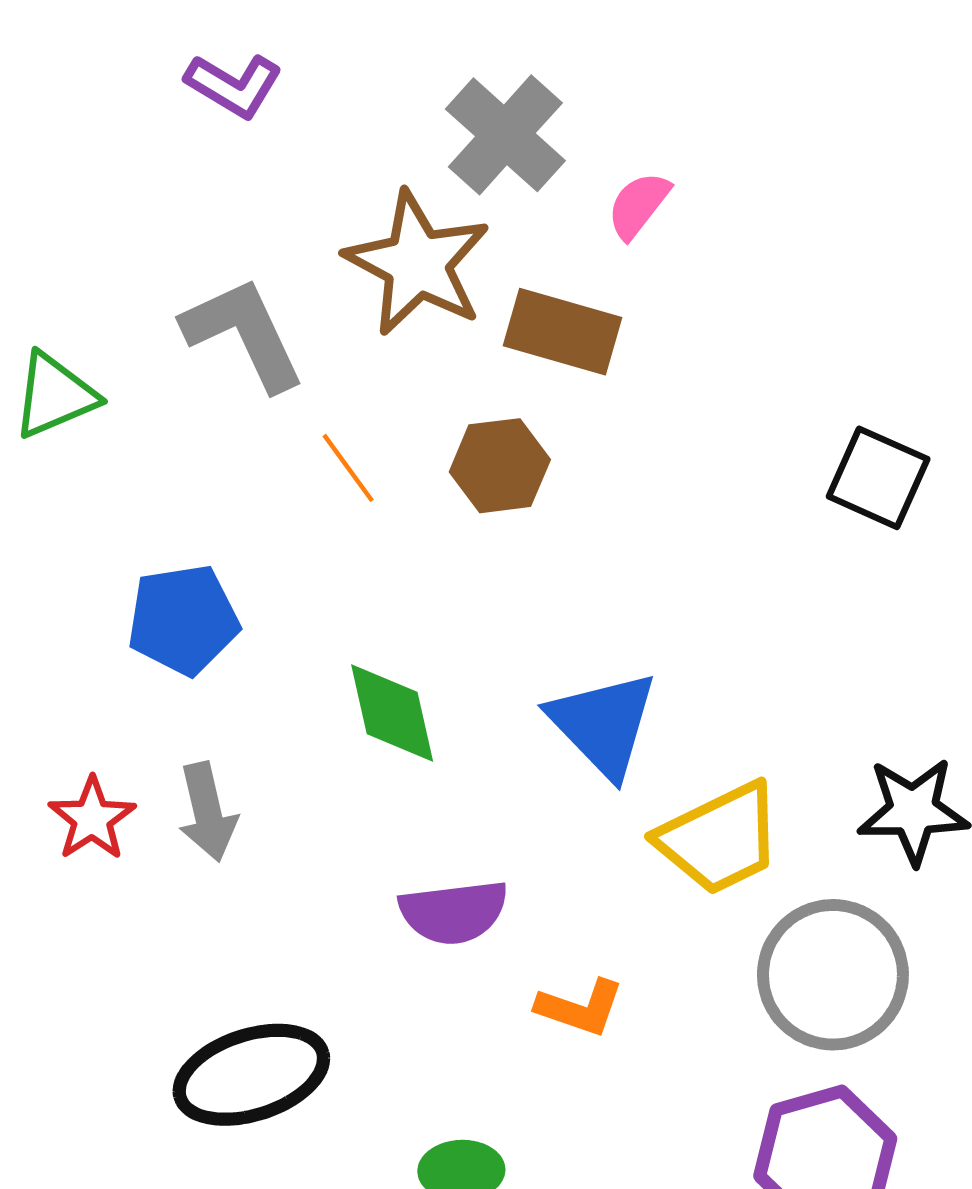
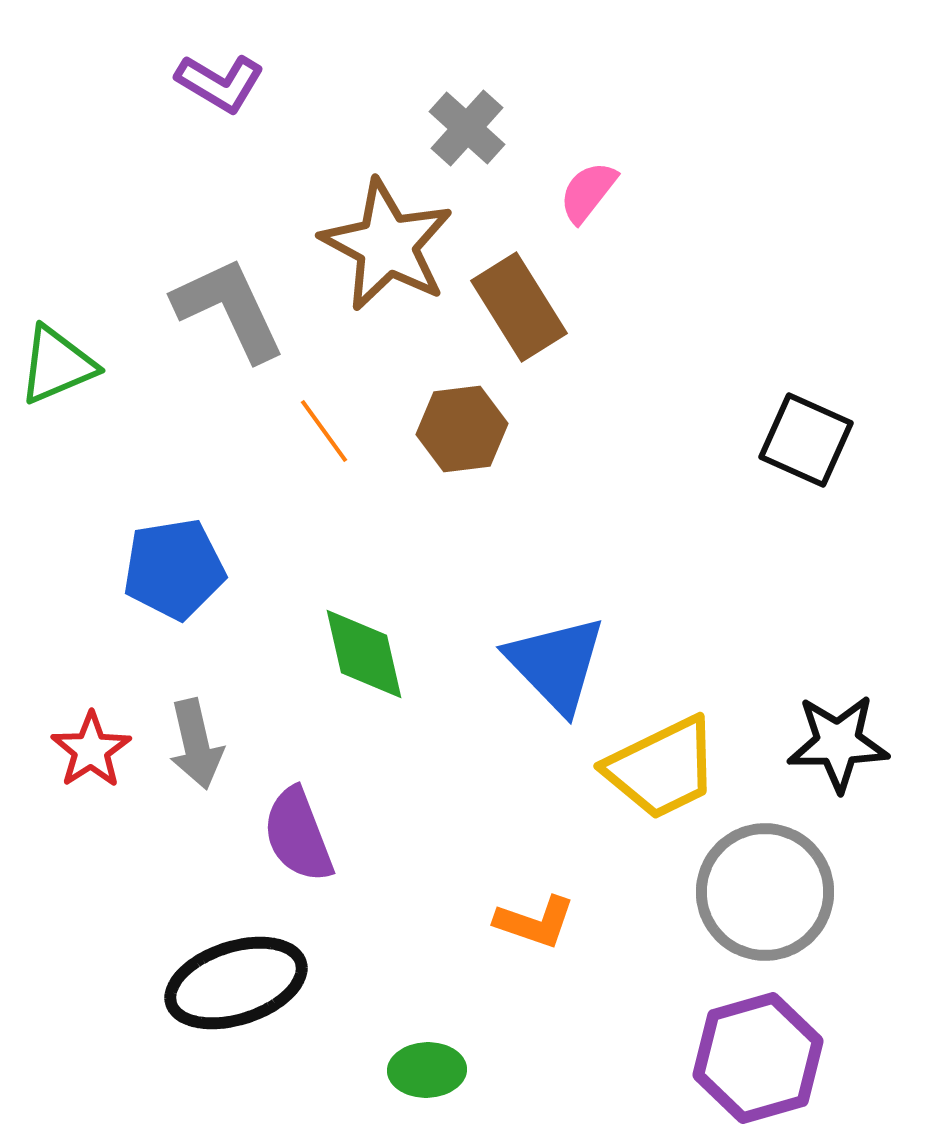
gray cross: (505, 135) -> (467, 128), size x0.7
brown rectangle: (563, 332) -> (519, 307), turned 42
purple semicircle: (454, 912) -> (298, 835), moved, turned 76

